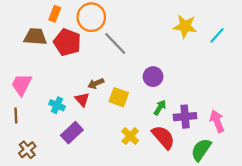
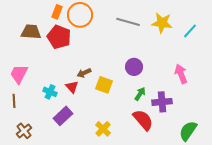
orange rectangle: (55, 14) -> (57, 12), moved
gray line: (115, 43) -> (128, 22), moved, turned -30
pink arrow: (217, 121) -> (181, 74), moved
yellow cross: (130, 136) -> (103, 129), moved
green semicircle: (201, 150) -> (188, 131), moved

